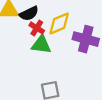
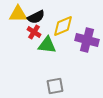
red cross: (37, 28) -> (34, 32), moved

